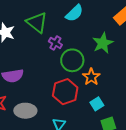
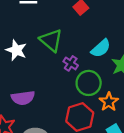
cyan semicircle: (74, 13) -> (101, 48), moved

